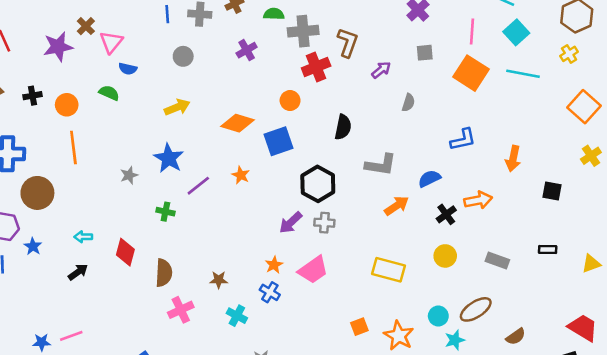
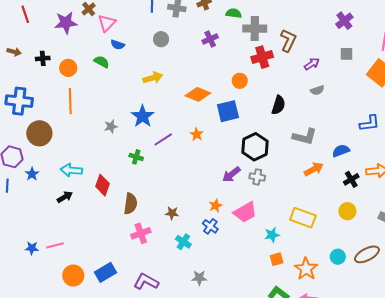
gray semicircle: (408, 103) -> (317, 90), moved, turned 48
cyan arrow: (83, 237) -> (71, 170), size x1.5
cyan star: (455, 340) -> (272, 235), moved

